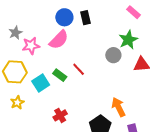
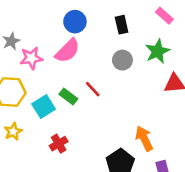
black rectangle: (86, 18) -> (122, 25), moved
gray circle: (113, 55) -> (122, 60), moved
red cross: (60, 115) -> (59, 144), moved

